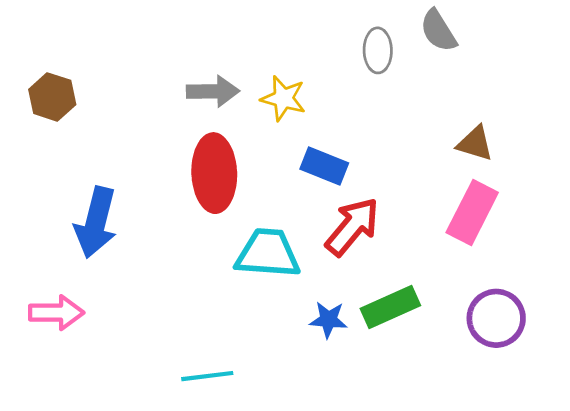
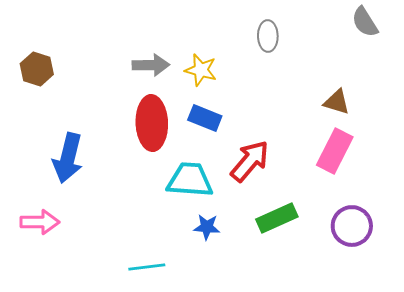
gray semicircle: (438, 31) -> (365, 22), moved
blue rectangle: (324, 166) -> (205, 118), moved
blue star: (328, 320) -> (207, 227), moved

